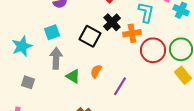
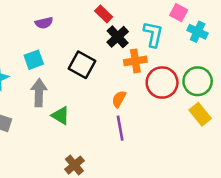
black cross: (112, 22) -> (118, 37), moved
orange semicircle: (96, 71) -> (119, 99), moved
purple line: (120, 86) -> (120, 128), turned -42

